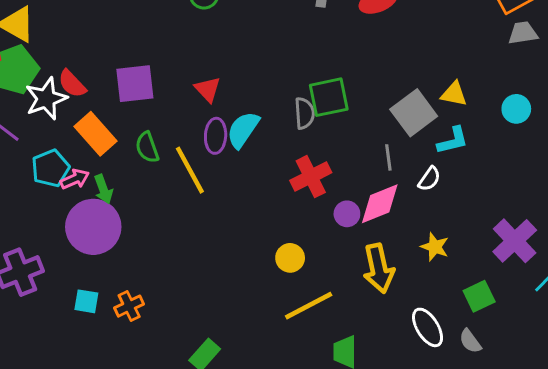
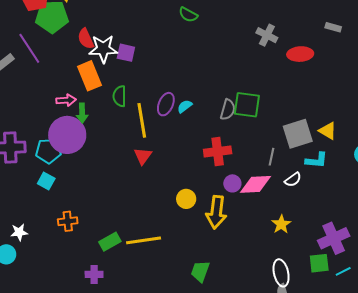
purple square: (135, 84) -> (126, 53), size x0.7
red triangle: (208, 89) -> (143, 156), moved
white star: (46, 99) -> (103, 49), moved
cyan semicircle: (243, 130) -> (185, 106), size x0.6
cyan pentagon: (50, 168) -> (48, 151), moved
yellow arrow: (379, 268) -> (216, 212), moved
green square: (479, 296) -> (319, 263), moved
orange cross: (129, 306) -> (68, 221), moved
yellow line: (309, 306) -> (144, 240), moved
white ellipse: (428, 327) -> (281, 273), moved

